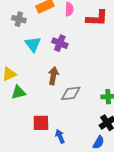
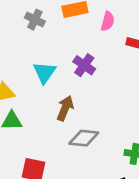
cyan triangle: (33, 44) -> (44, 72), moved

